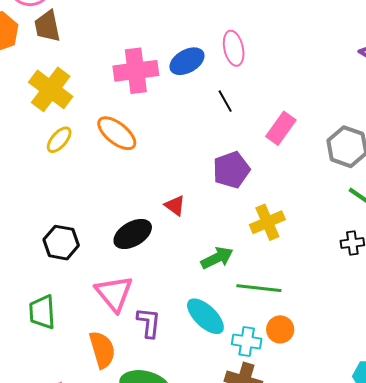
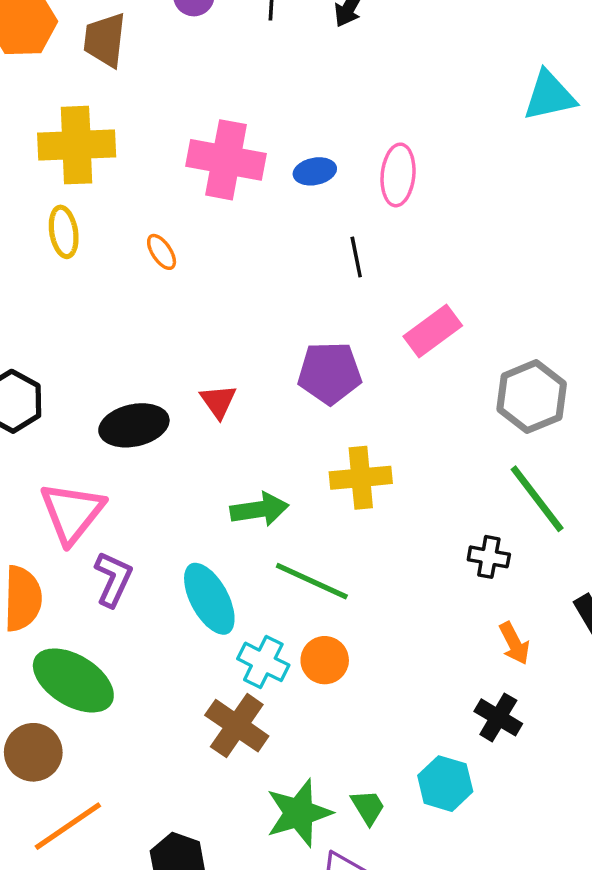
blue ellipse: (187, 61) -> (315, 171), size x0.7
yellow cross: (51, 89) -> (77, 145), turned 33
orange ellipse: (117, 133) -> (162, 252), size x0.5
yellow ellipse: (59, 140) -> (64, 232), turned -68

